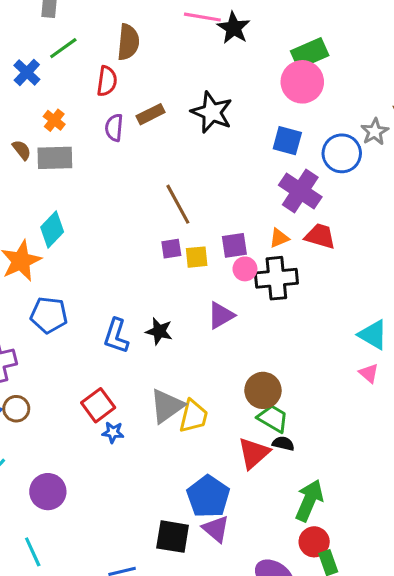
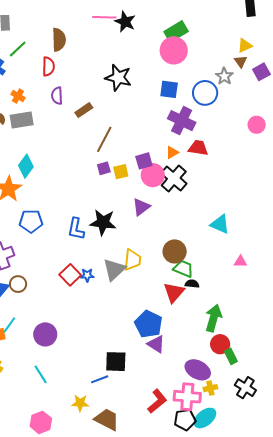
brown rectangle: (150, 114) -> (84, 110), moved
brown line: (178, 204) -> (104, 139), turned 64
pink circle: (245, 269) -> (153, 175), size x1.5
black cross: (276, 278) -> (174, 178), turned -36
black star: (159, 331) -> (103, 222), size x1.5
cyan triangle: (373, 335) -> (220, 224), moved
pink triangle: (369, 373) -> (240, 262), moved, turned -32
yellow trapezoid: (193, 416) -> (132, 260), moved
blue star: (113, 432) -> (87, 275), moved
black square: (173, 537) -> (116, 362), moved

